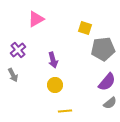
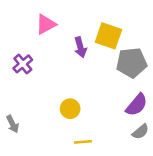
yellow square: (85, 28) -> (108, 36), size x1.5
purple arrow: (53, 60) -> (80, 47), moved
gray arrow: (13, 75) -> (13, 124), moved

